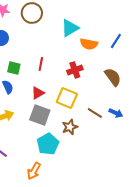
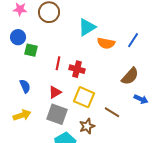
green square: (14, 68) -> (31, 50), moved
red cross: (75, 70) -> (77, 69), moved, turned 35
brown semicircle: (113, 77) -> (130, 76), turned 78
blue arrow: (116, 113) -> (141, 99), moved

